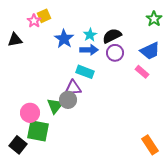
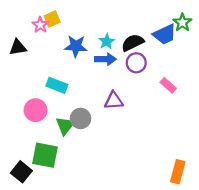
blue star: (64, 39) -> (76, 46), turned -30
blue trapezoid: (150, 51) -> (165, 34), moved
cyan rectangle: (85, 72) -> (57, 85), moved
purple triangle: (73, 88) -> (114, 101), moved
pink circle: (30, 113) -> (36, 110), moved
orange rectangle: (150, 145) -> (178, 172), turned 48

